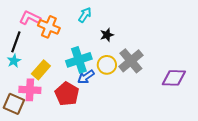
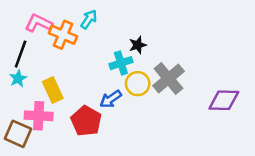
cyan arrow: (85, 15) -> (89, 19), moved
cyan cross: (79, 60) -> (121, 63), moved, size x0.7
yellow rectangle: (41, 70) -> (53, 90), turned -66

